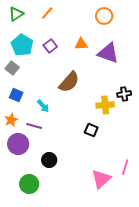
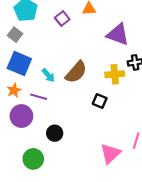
purple square: (50, 46) -> (62, 18), moved
purple triangle: (108, 53) -> (118, 35), moved
brown semicircle: (69, 82) -> (76, 72), moved
blue square: (16, 95) -> (19, 64), size x1.6

